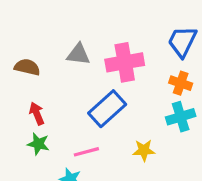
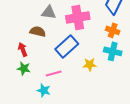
brown semicircle: (27, 67) -> (38, 31), moved
cyan cross: (181, 117) -> (113, 51), turned 30
yellow star: (144, 150) -> (90, 64), moved

